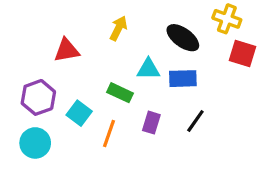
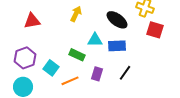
red triangle: (67, 50) -> (32, 21), moved
orange line: (109, 134) -> (70, 81), turned 48

